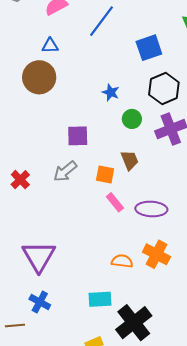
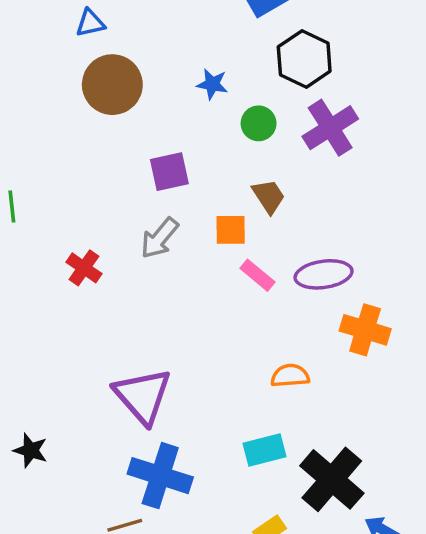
brown circle: (39, 77) -> (112, 85), moved
orange cross: (156, 254) -> (365, 330), moved
blue cross: (40, 302) -> (160, 476), size x1.6

